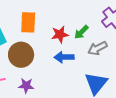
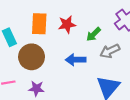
red star: (60, 34) -> (67, 24), moved

